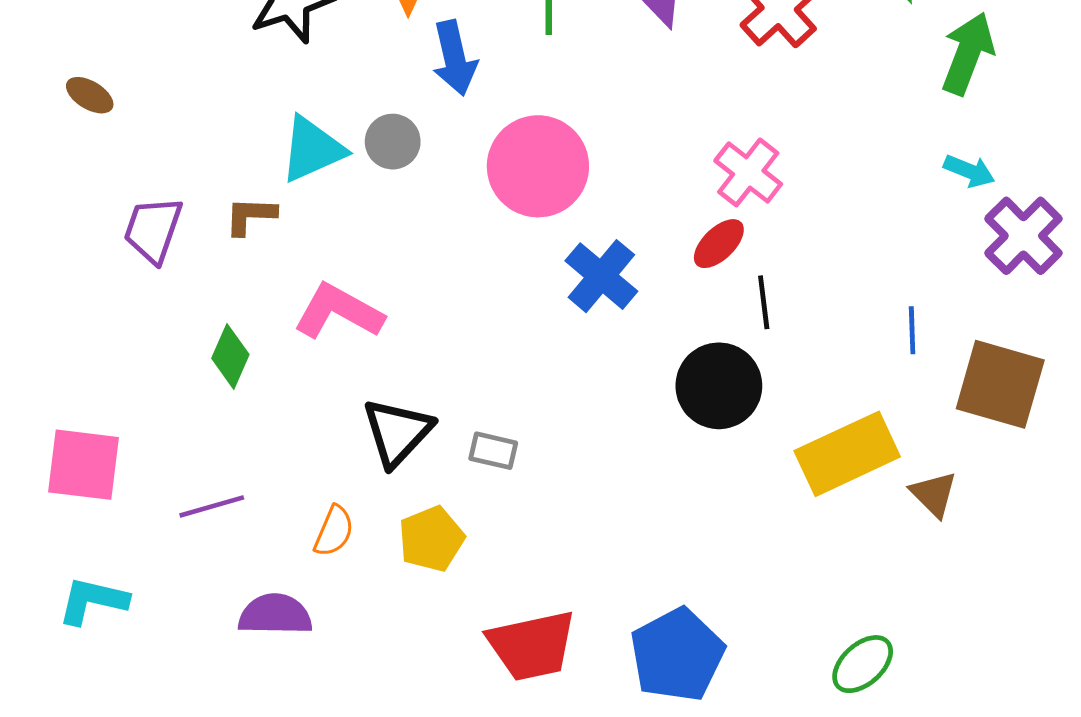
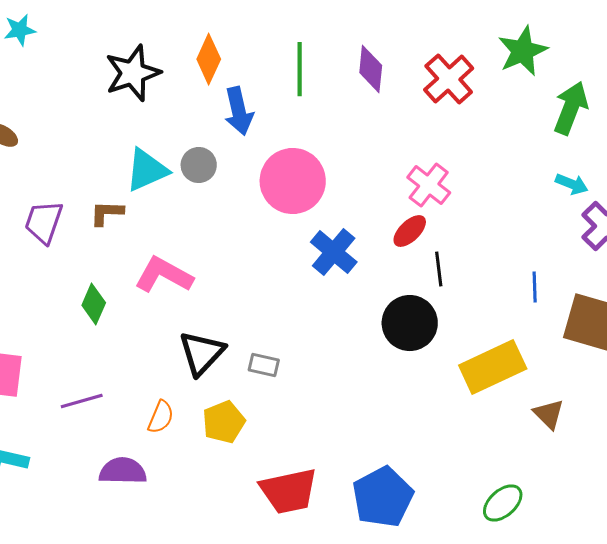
brown triangle: (934, 494) -> (549, 414), moved

